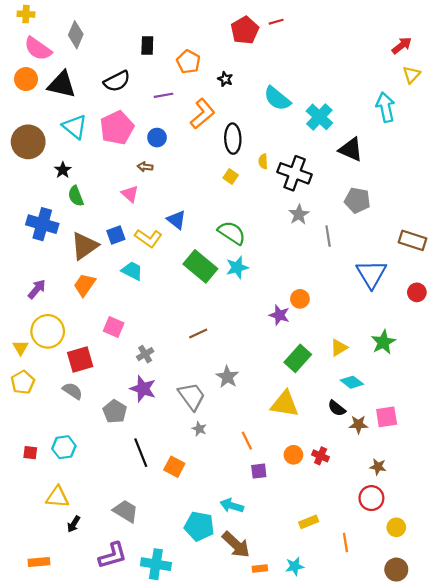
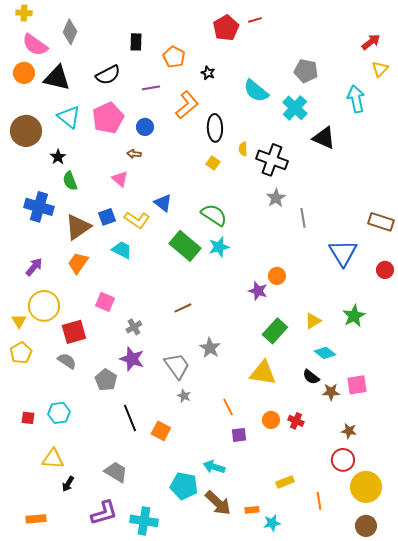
gray pentagon: (357, 200) -> (306, 71), moved
yellow circle: (396, 527) -> (366, 487), size x1.8
orange rectangle: (260, 568) -> (252, 510), moved

